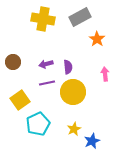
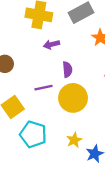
purple arrow: (46, 64) -> (51, 45), moved
cyan pentagon: (38, 124) -> (33, 134), turned -30

